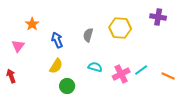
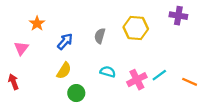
blue arrow: (57, 40) -> (65, 41), turned 63

